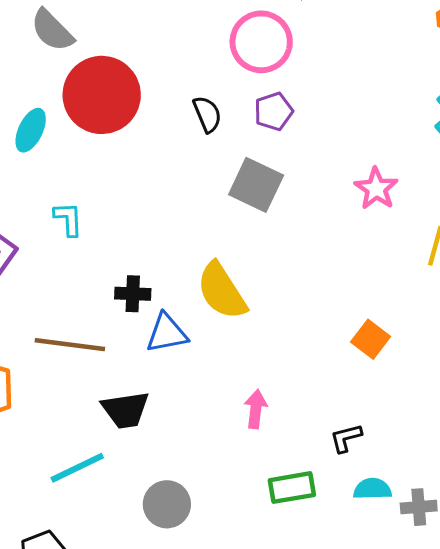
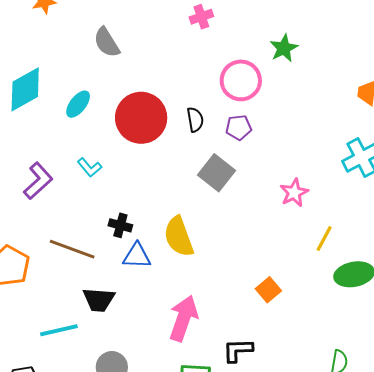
red circle: (102, 95) -> (141, 118), moved
cyan L-shape: (68, 219) -> (89, 167), turned 130
pink arrow: (256, 409) -> (183, 318), size x1.8
black L-shape: (346, 438) -> (238, 350), size x1.4

